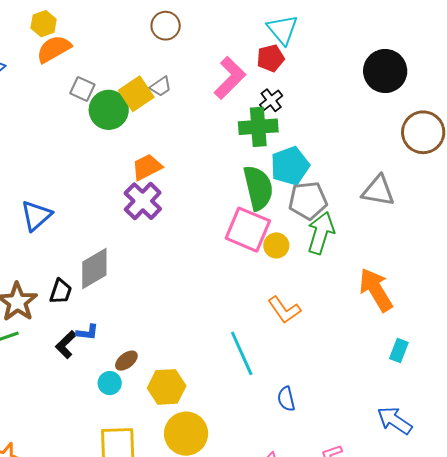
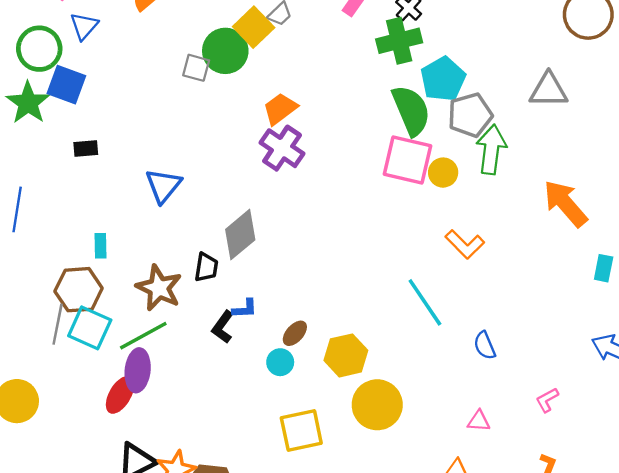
gray square: (82, 89) -> (196, 68), moved

